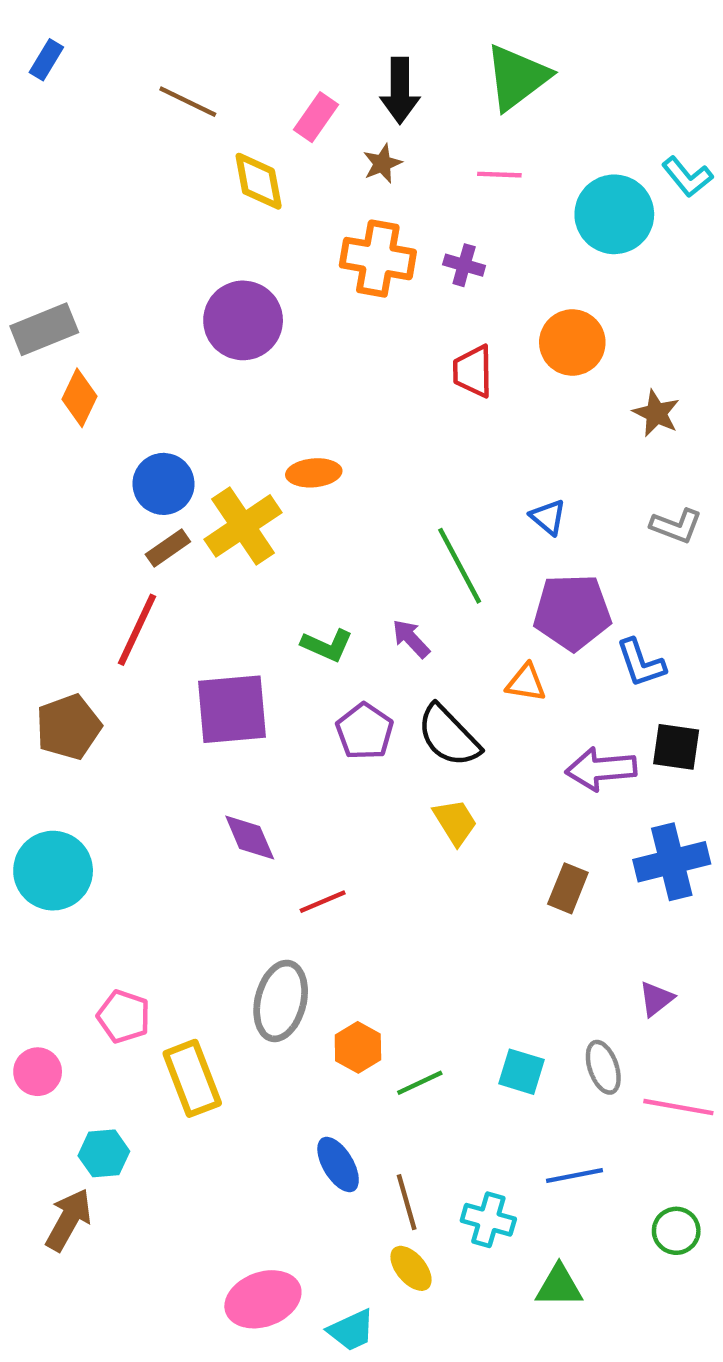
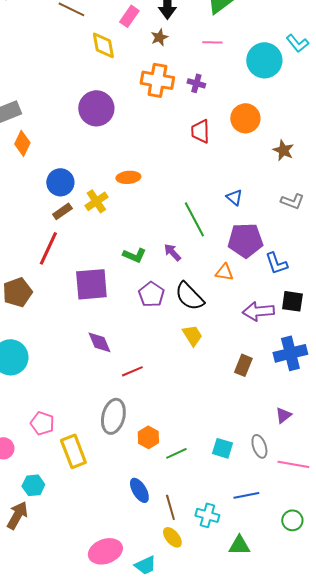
yellow cross: (243, 526) -> (96, 201), size x0.7

